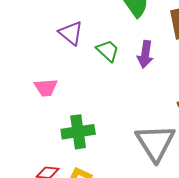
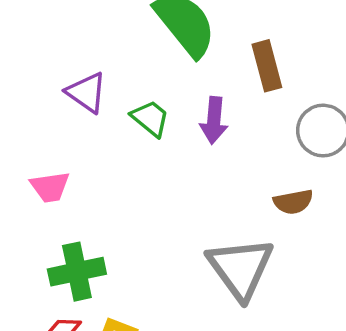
green cross: (78, 132) -> (77, 272), moved

